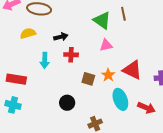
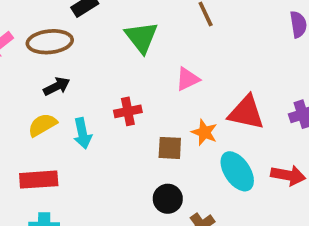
green triangle: (102, 20) -> (141, 37), moved, turned 30
yellow semicircle: (28, 33) -> (42, 125), moved
black arrow: (61, 37) -> (57, 86), moved
black circle: (67, 103) -> (168, 199), moved

